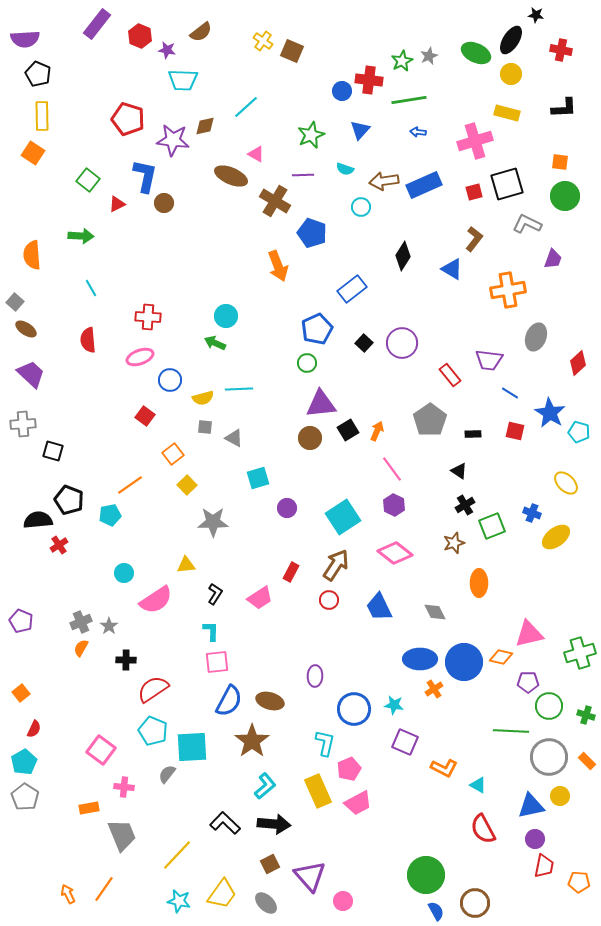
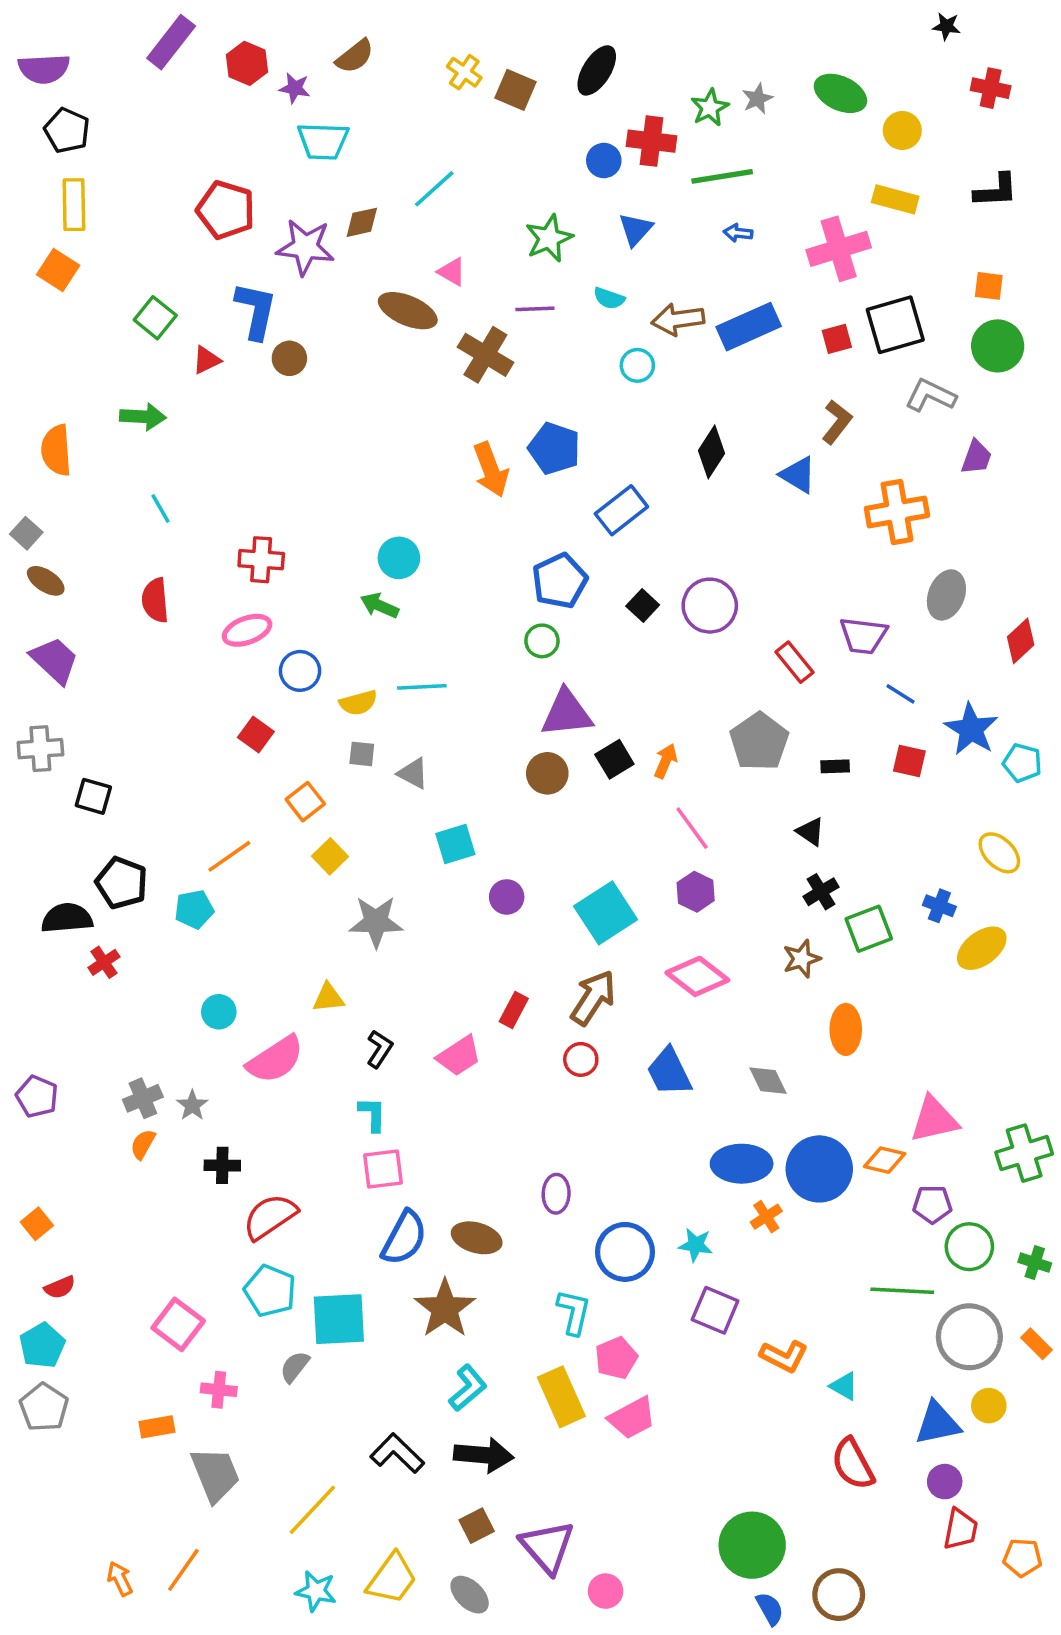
black ellipse: (511, 40) -> (597, 70), moved
blue pentagon: (312, 233) -> (554, 448), moved
red semicircle: (34, 729) -> (60, 1287), turned 42

